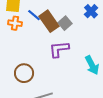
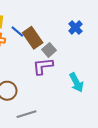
gray square: (65, 23) -> (49, 50), moved

